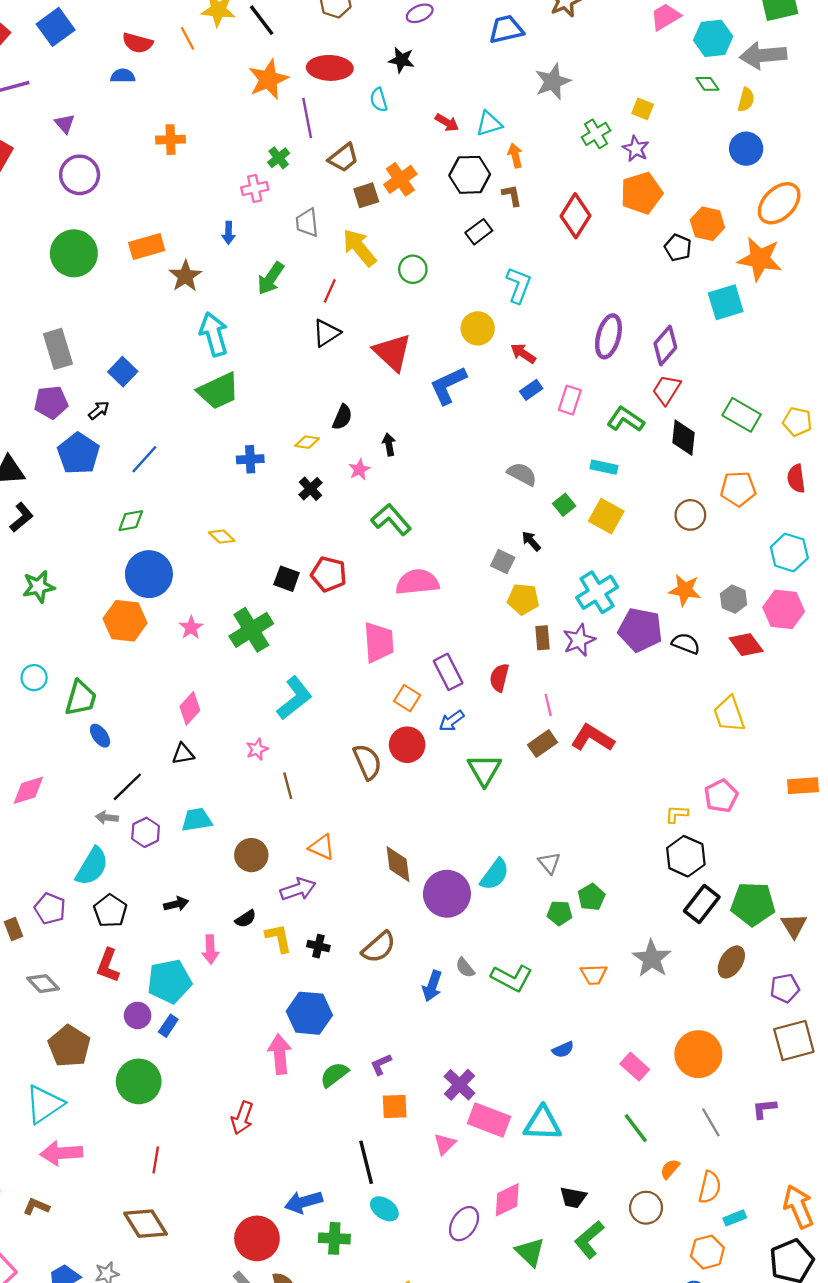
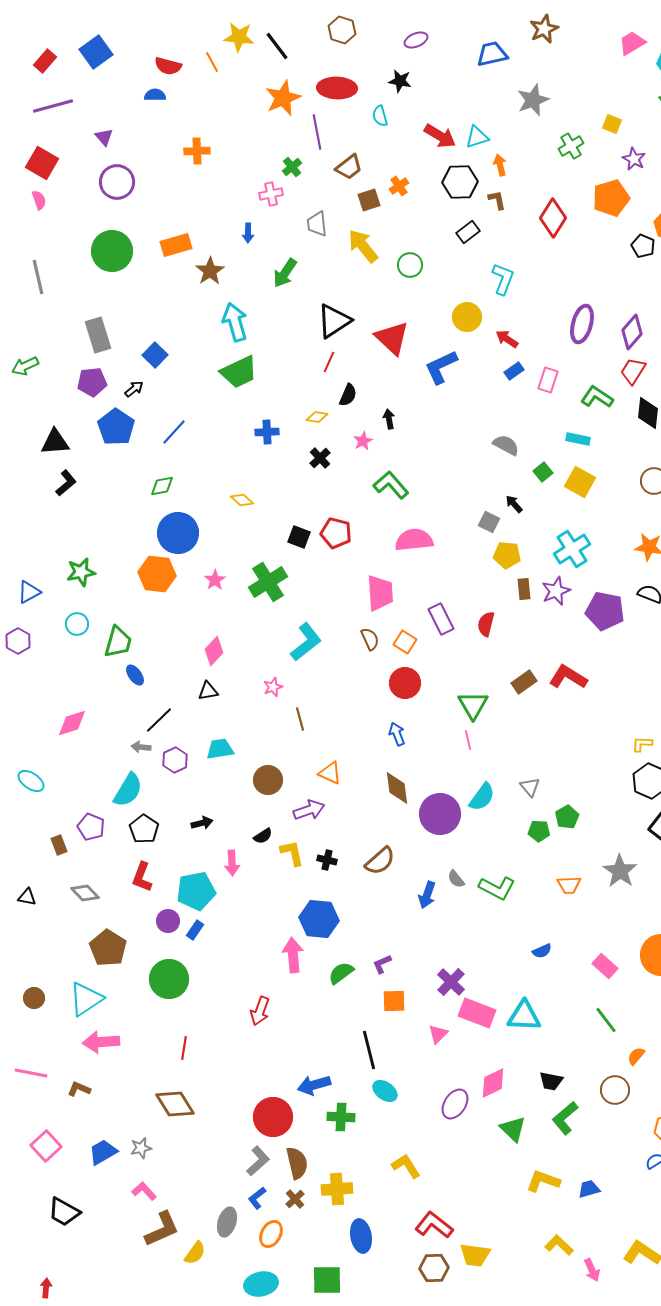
red arrow: (447, 123) -> (440, 136), size x1.5
purple star: (636, 149) -> (634, 159), moved
orange cross: (400, 179) -> (399, 186), size x0.7
red line: (330, 291) -> (329, 362), moved
black triangle: (326, 333) -> (334, 321), size x1.4
green star: (39, 587) -> (81, 572), moved
purple pentagon: (640, 630) -> (605, 611), moved
pink line: (548, 705) -> (468, 740), moved
blue arrow: (452, 721) -> (397, 734), moved, turned 105
brown semicircle: (367, 762) -> (370, 639), moved, size x0.7

